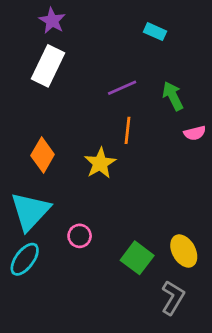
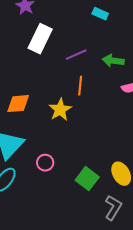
white rectangle: (48, 66) -> (40, 39), moved
green arrow: (173, 96) -> (113, 61), turned -55
orange diamond: (43, 155) -> (18, 104), turned 55

